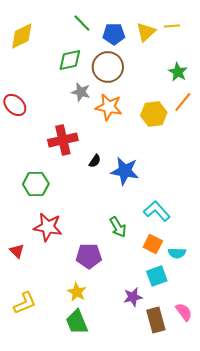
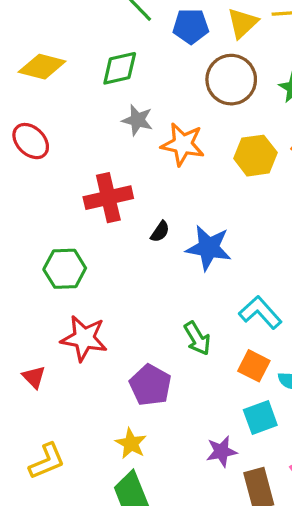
yellow diamond: (22, 36) -> (42, 67), moved, turned 40
brown circle: (108, 67) -> (231, 80), moved
purple pentagon: (89, 256) -> (150, 385), turned 30

